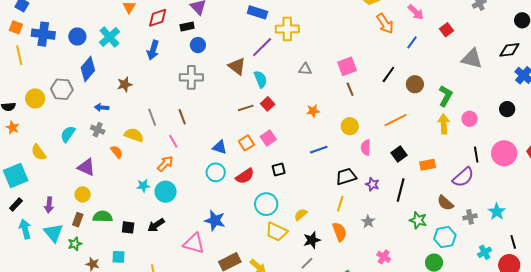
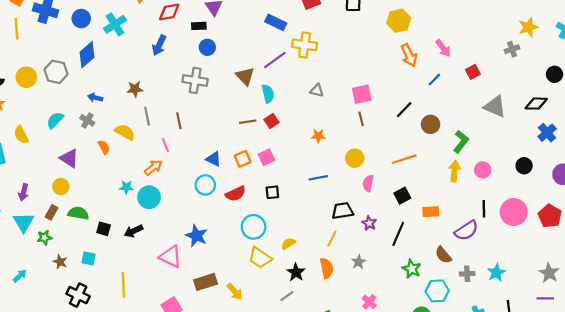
brown star: (125, 84) -> (135, 89), moved
black star: (312, 240) -> (296, 272), turned -30

